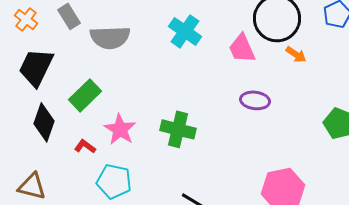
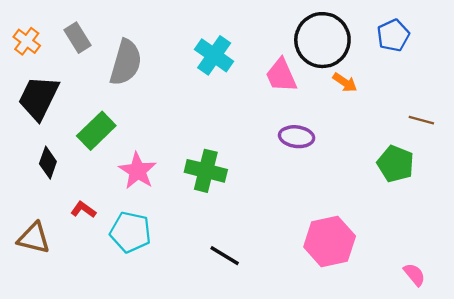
gray semicircle: (110, 37) -> (126, 62), turned -72
black diamond: (44, 122) -> (48, 163), size x0.7
red L-shape: (85, 146) -> (83, 210), moved

